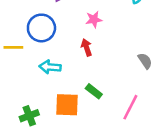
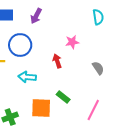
pink star: (94, 19) -> (72, 42), moved
gray semicircle: (145, 61) -> (98, 68), moved

